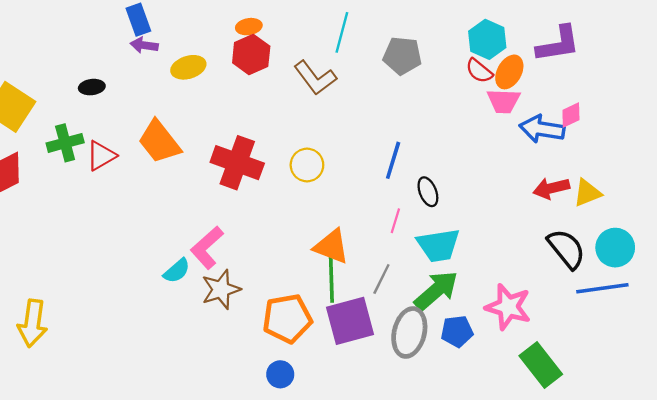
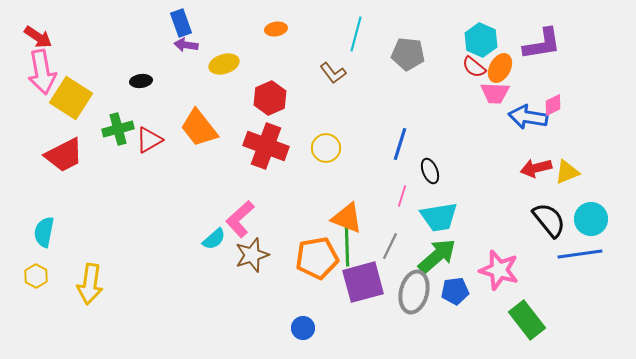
red hexagon: (251, 55) -> (270, 98), moved
brown L-shape: (315, 78) -> (333, 73), size x0.7
orange pentagon: (287, 319) -> (317, 258), moved

